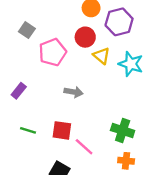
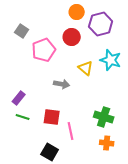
yellow triangle: (102, 56) -> (86, 68), moved
purple rectangle: (19, 91) -> (19, 98), moved
pink line: (84, 147) -> (71, 131), turned 36

